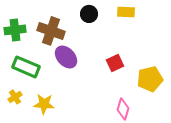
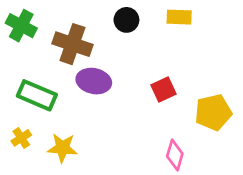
green cross: (15, 30) -> (21, 26), moved, turned 35
purple ellipse: (66, 57) -> (94, 81), turned -35

